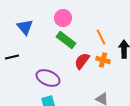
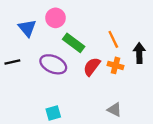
pink circle: (63, 18) -> (55, 18), moved
purple ellipse: (48, 78) -> (53, 64), moved

